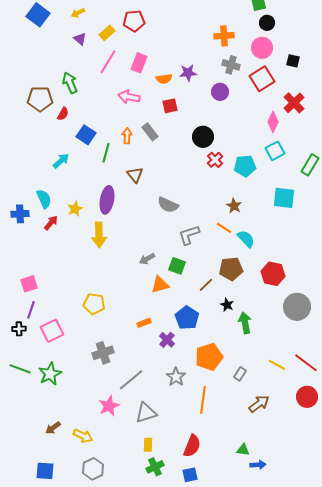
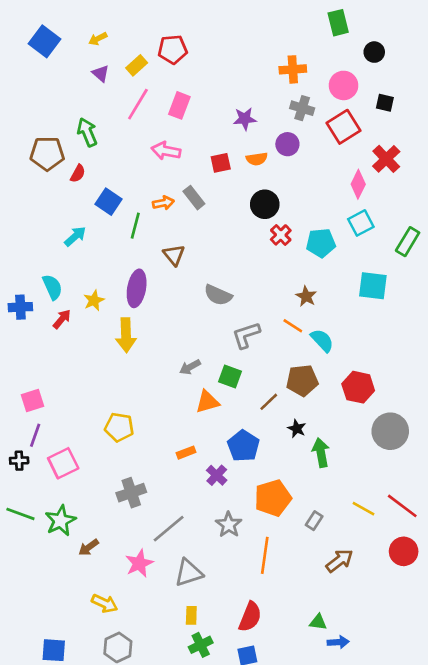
black circle: (267, 23) -> (374, 52), moved
orange semicircle: (164, 79) -> (257, 159), moved
orange arrow: (127, 136) -> (163, 203), turned 77
brown arrow: (53, 428) -> (89, 547), moved

